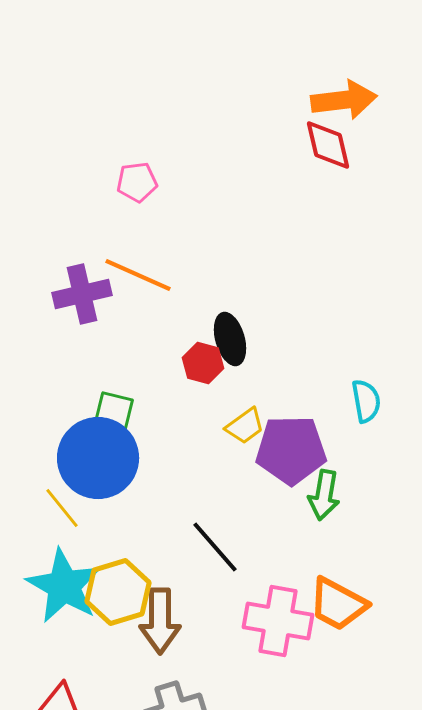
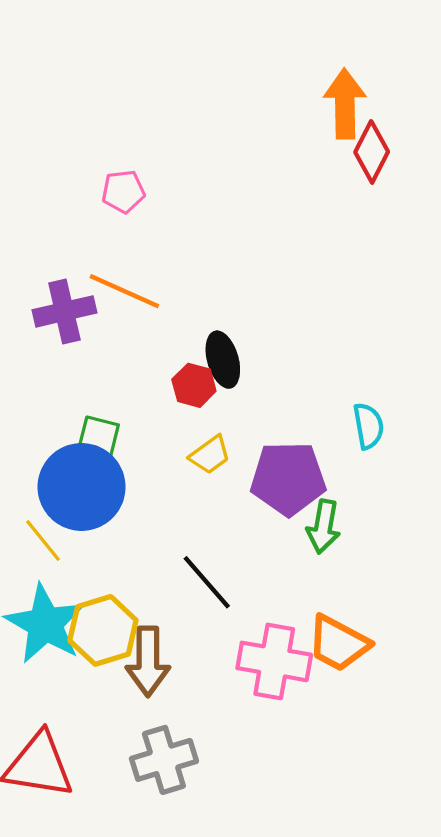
orange arrow: (344, 100) -> (345, 104), turned -84
red diamond: (328, 145) -> (372, 152), moved, turned 40
yellow trapezoid: (245, 426) -> (210, 455), moved

